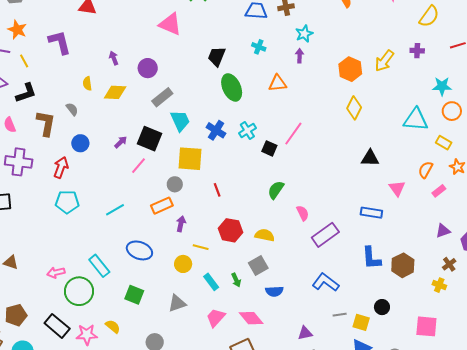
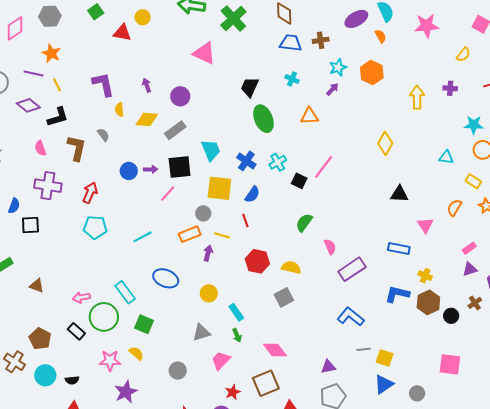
yellow semicircle: (429, 16) -> (463, 55), size x0.7
purple L-shape: (60, 42) -> (103, 84), moved
purple arrow: (300, 56) -> (332, 89), turned 40
yellow arrow: (384, 61) -> (417, 97), turned 140
orange hexagon: (350, 69) -> (372, 72), moved
gray rectangle: (162, 97) -> (175, 130), moved
cyan triangle: (416, 120) -> (446, 157), size x0.6
black square: (149, 139) -> (180, 167), turned -30
purple arrow: (121, 142) -> (151, 169), turned 40
blue circle: (80, 143) -> (129, 171), moved
pink rectangle: (439, 191) -> (469, 248), moved
yellow line: (201, 247) -> (222, 235), moved
blue L-shape: (371, 258) -> (397, 294), turned 105
green arrow: (236, 280) -> (237, 335), moved
yellow cross: (439, 285) -> (425, 276), moved
blue semicircle: (274, 291) -> (252, 194), moved, turned -54
green square: (134, 295) -> (144, 324), moved
black circle: (382, 307) -> (451, 316), moved
brown pentagon: (16, 315) -> (40, 339), turned -30
pink trapezoid: (216, 318) -> (221, 360), moved
black rectangle: (57, 326) -> (76, 331), moved, size x0.7

